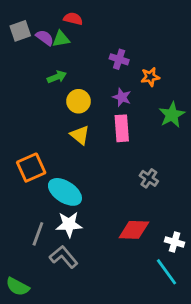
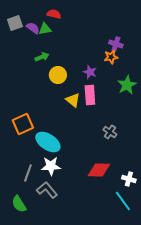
purple cross: (119, 59) -> (116, 44), moved
yellow triangle: (80, 135) -> (73, 100), moved
green semicircle: (18, 287) -> (19, 204), moved, turned 30

